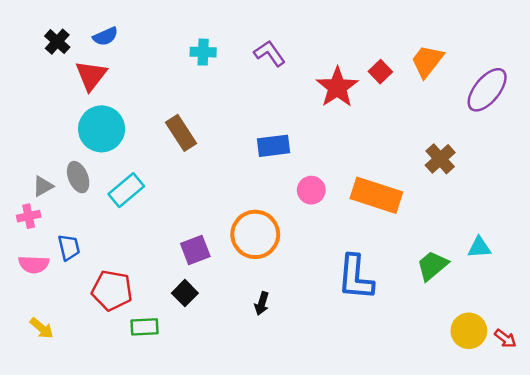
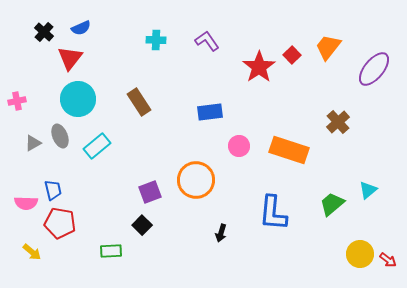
pink cross: (29, 216) -> (17, 101), moved
cyan triangle: (479, 247) -> (368, 190), turned -36
red pentagon: (112, 290) -> (60, 223), moved
black arrow: (262, 303) -> (221, 233), moved

